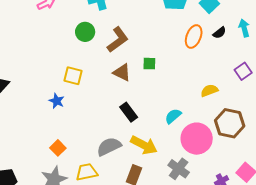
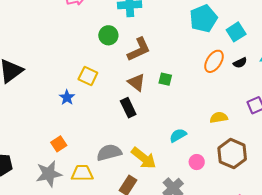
black rectangle: (129, 112) -> (128, 108), moved
pink circle: (197, 139) -> (197, 162), size x0.5

